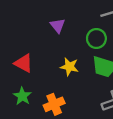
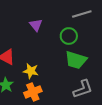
yellow star: (69, 67) -> (31, 71), moved

